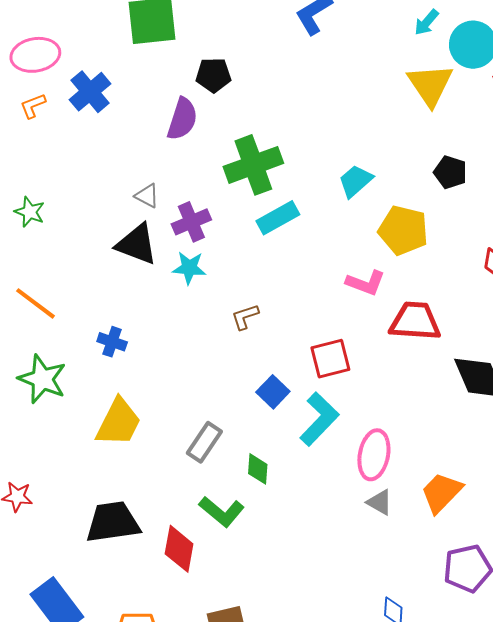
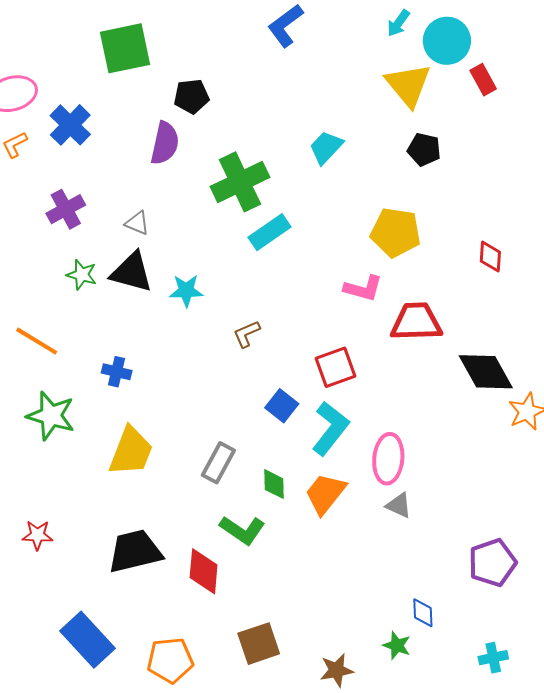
black pentagon: (450, 172) -> (424, 149), moved
cyan trapezoid: (356, 181) -> (326, 147), moved
green star: (30, 212) -> (82, 275), moved
purple cross: (191, 222) -> (66, 209), moved
orange trapezoid: (442, 492) -> (325, 494), moved

